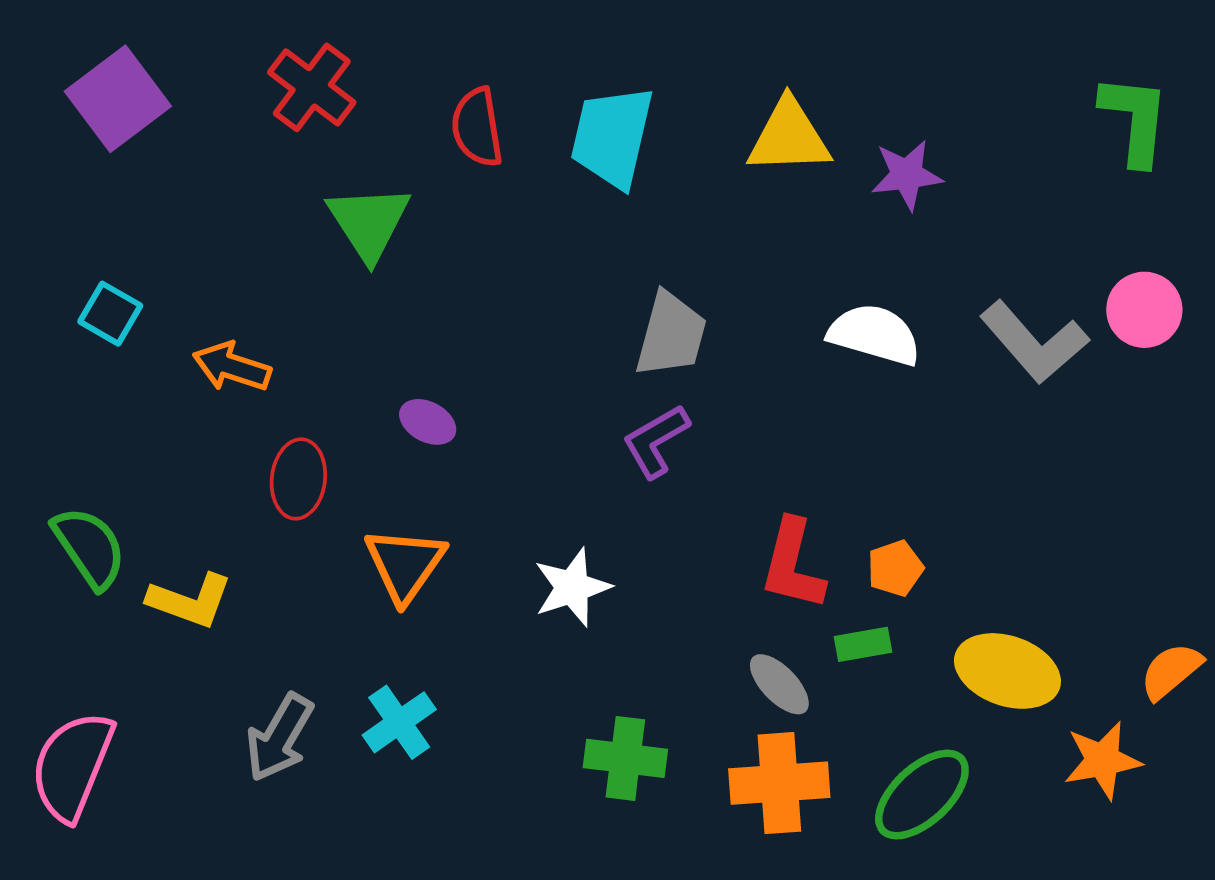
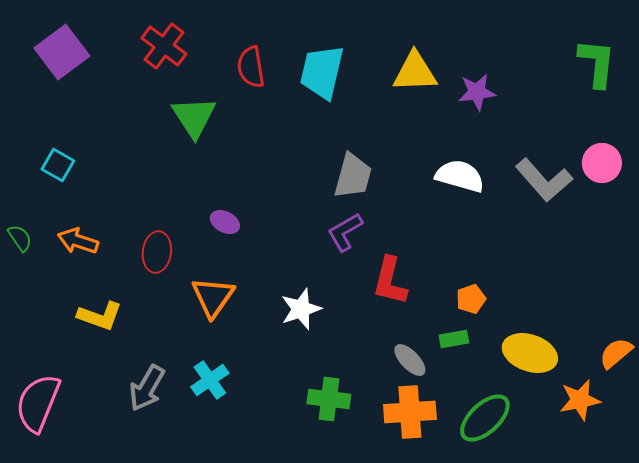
orange arrow: (232, 367) -> (78, 241), moved
green semicircle: (89, 547) -> (20, 238), moved, size x0.6
red L-shape: (793, 565) -> (390, 281), moved

